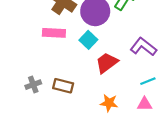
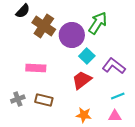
pink rectangle: (54, 33) -> (36, 68), moved
cyan square: (88, 40) -> (87, 56), moved

